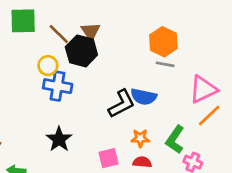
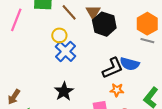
black hexagon: (81, 51) -> (104, 24), moved
blue cross: (58, 86) -> (66, 51), turned 30
orange star: (140, 138) -> (117, 90), moved

